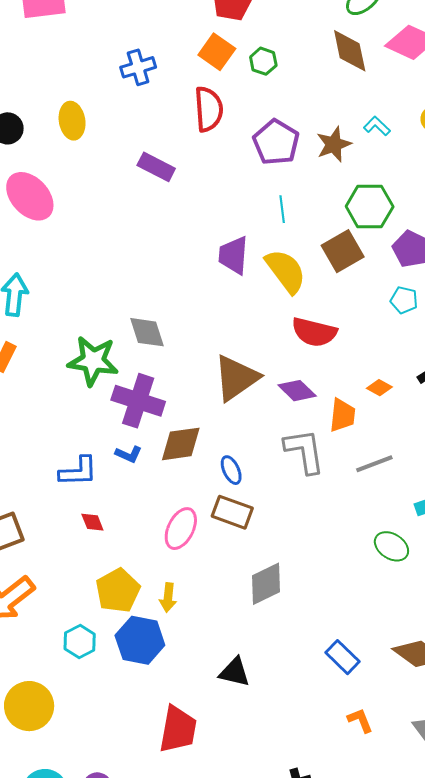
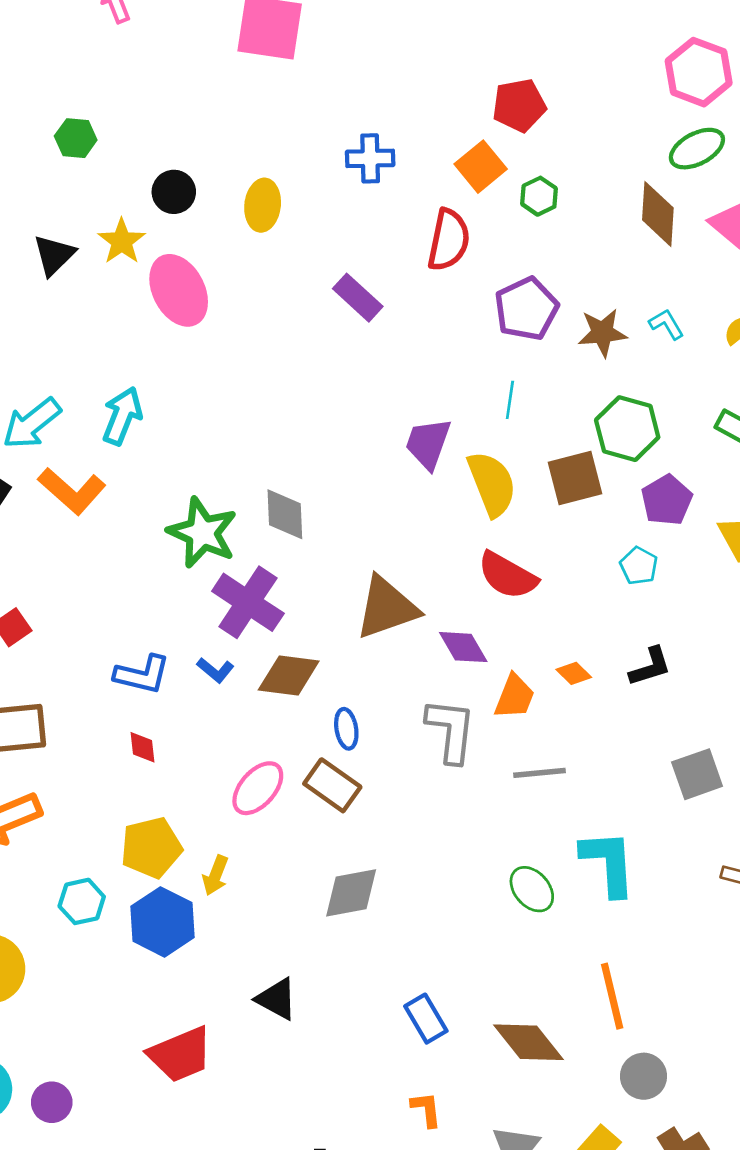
red trapezoid: (178, 729) -> (180, 1054), turned 42

